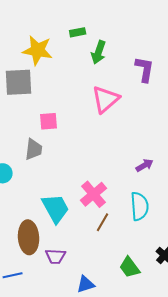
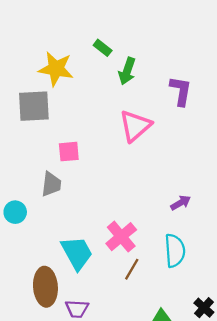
green rectangle: (78, 32) -> (103, 48), turned 49

